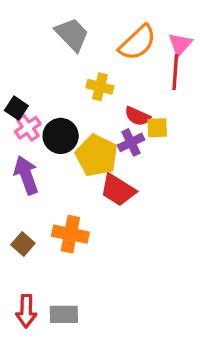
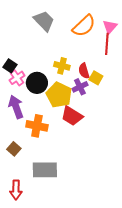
yellow cross: (100, 87) -> (62, 66), moved
red semicircle: (138, 116) -> (84, 71), turned 49
yellow square: (157, 128) -> (96, 78), turned 32
orange cross: (70, 234) -> (37, 126), moved
gray rectangle: (64, 314) -> (45, 170), moved, size x1.4

